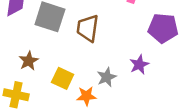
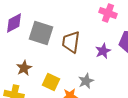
purple star: (139, 65) -> (103, 51), moved

